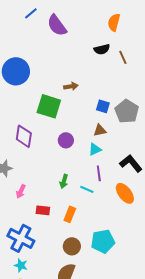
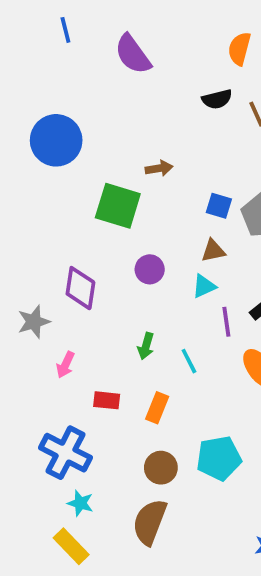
blue line: (31, 13) -> (65, 30), moved, turned -64
purple diamond: (24, 136) -> (80, 288), moved
purple line: (99, 173) -> (226, 322), moved
cyan line: (87, 189) -> (189, 361), turned 40
cyan star: (21, 265) -> (80, 503), moved

